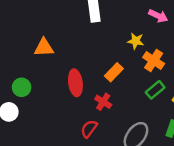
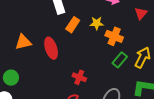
orange rectangle: (114, 72) -> (73, 25), moved
red ellipse: (75, 83) -> (51, 48), moved

